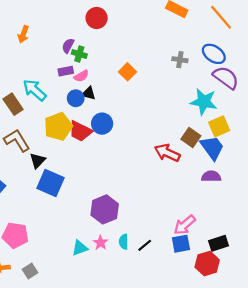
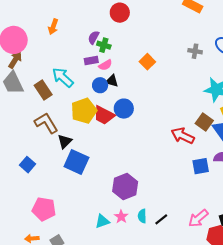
pink arrow: (185, 225) -> (198, 218), moved
blue square: (181, 244) -> (201, 166), moved

